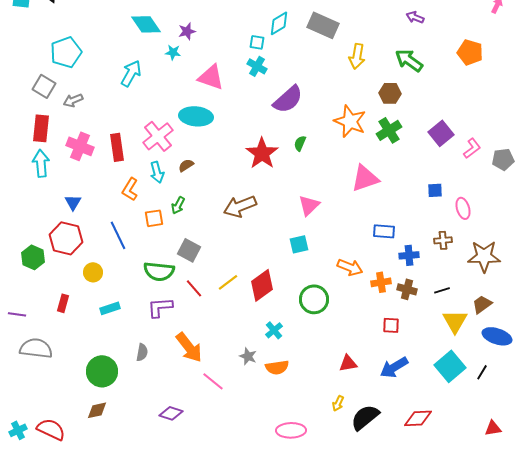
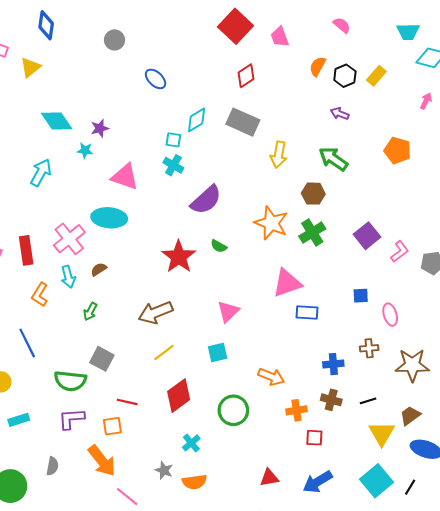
green semicircle: (300, 143) -> (219, 246), turned -84
orange square: (154, 218) -> (112, 426), moved
blue rectangle: (384, 231) -> (307, 312), moved
yellow line: (228, 282) -> (164, 352), moved
orange cross: (381, 282) -> (297, 410), moved
red line: (194, 288) -> (127, 402), moved, turned -36

